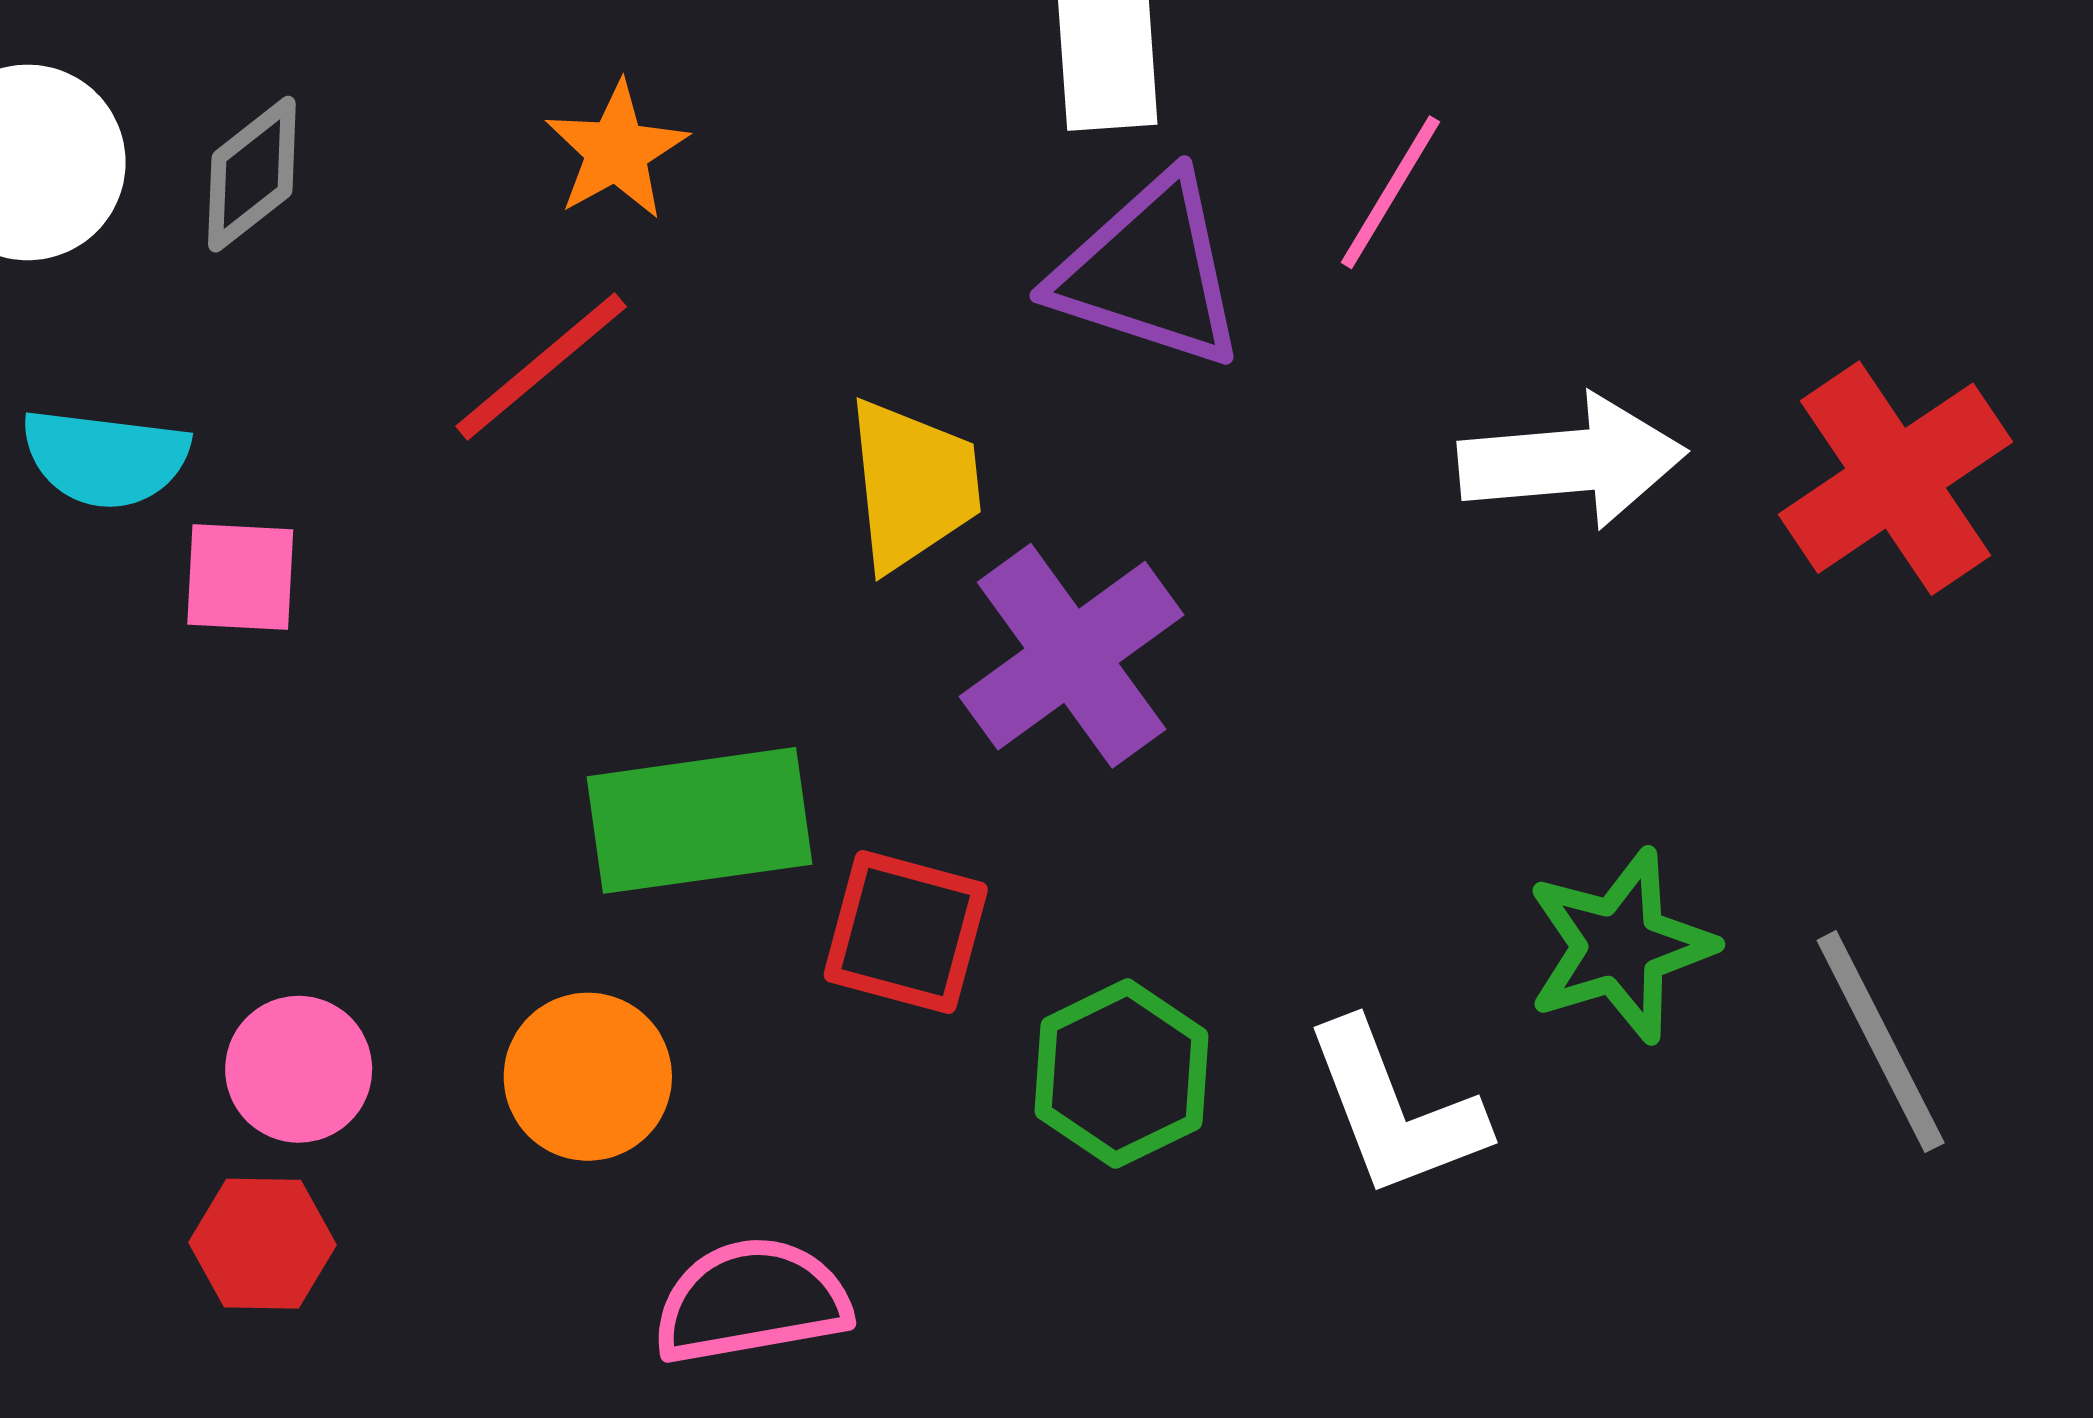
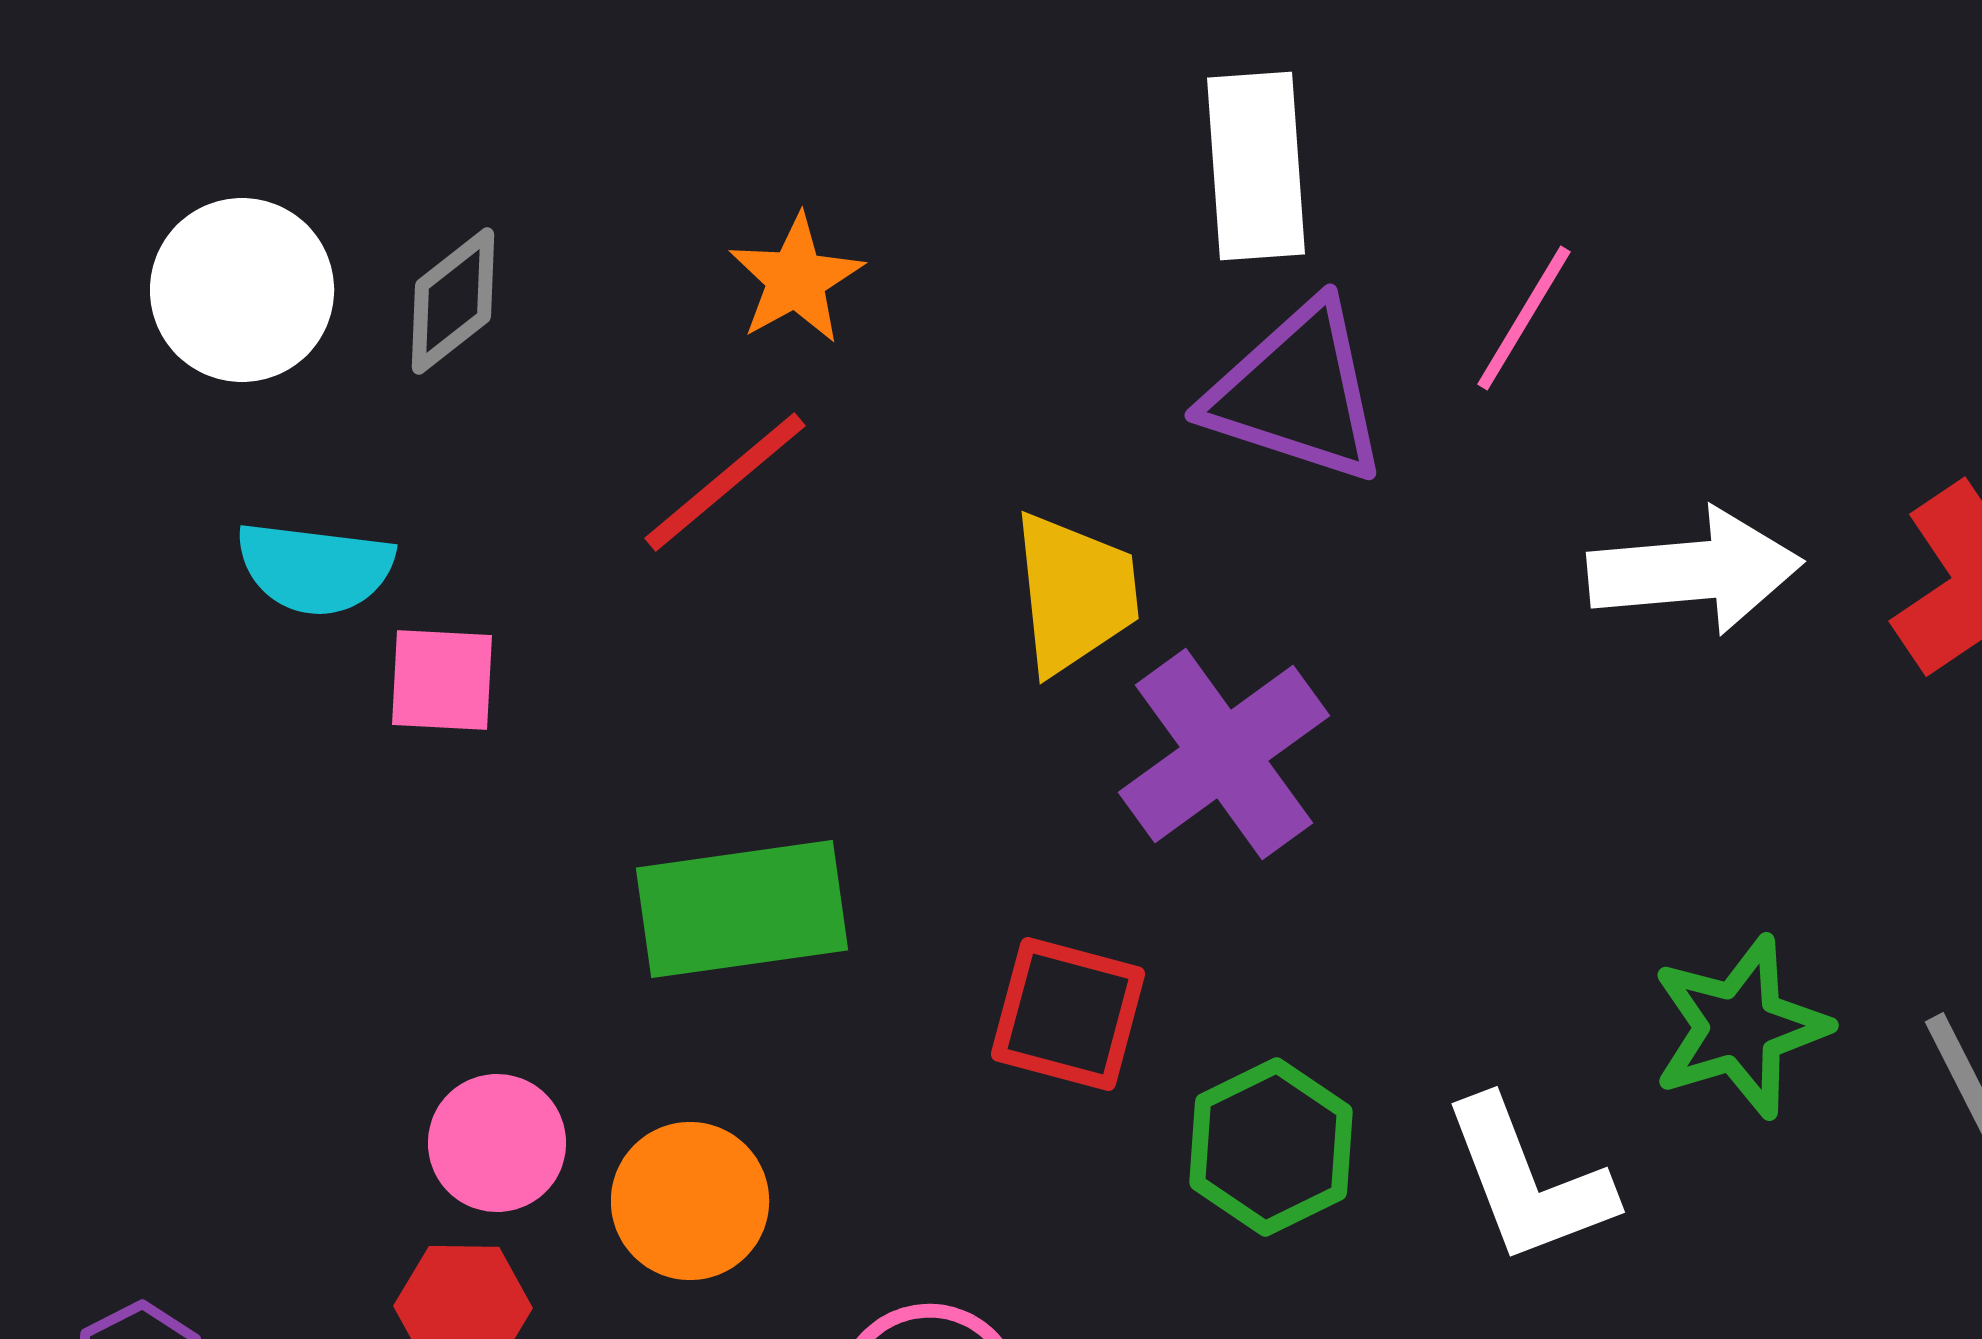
green rectangle: (699, 820) -> (742, 909), moved
orange circle: (588, 1077) -> (690, 1201), moved

